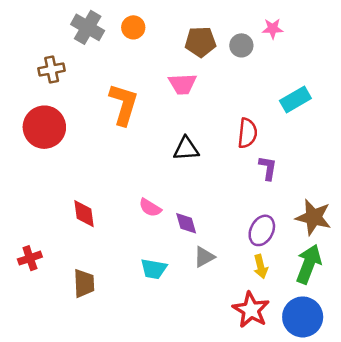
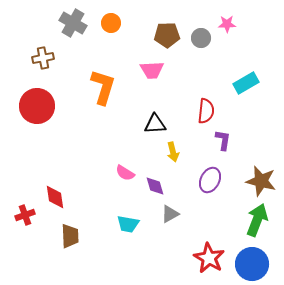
red diamond: (84, 214) -> (55, 197), moved
purple ellipse: (262, 230) -> (210, 180), moved
yellow arrow: (261, 267) -> (173, 152), moved

